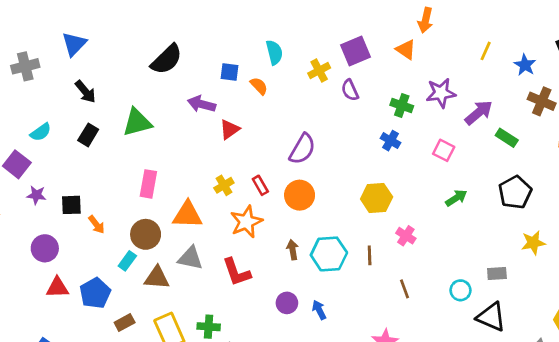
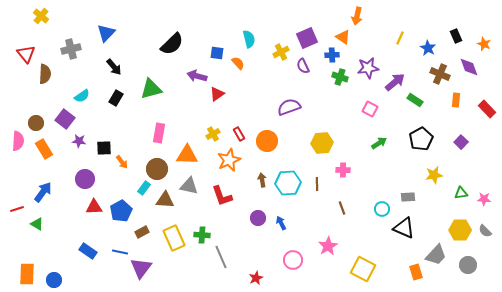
blue cross: (391, 141) -> (332, 55), moved, turned -32
purple semicircle: (302, 149) -> (289, 107), moved, turned -140
pink cross: (406, 236) -> (343, 170), turned -32

